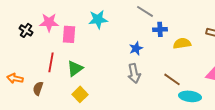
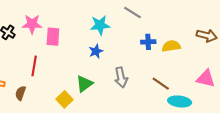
cyan star: (98, 19) -> (100, 25), moved
blue cross: (160, 29) -> (148, 42), moved
blue star: (136, 48) -> (96, 51), moved
green triangle: (75, 68) -> (84, 84), moved

